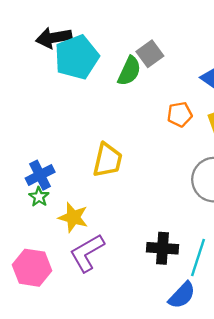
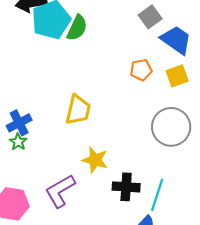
gray square: (150, 54) -> (150, 17), moved
green semicircle: (129, 71) -> (77, 28), moved
yellow star: (73, 217) -> (95, 160), moved

